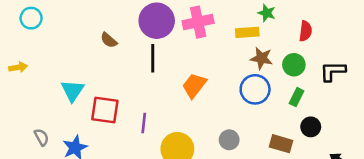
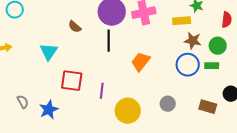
cyan triangle: (73, 91) -> (49, 52), moved
green rectangle: (296, 97) -> (212, 66), moved, turned 64

